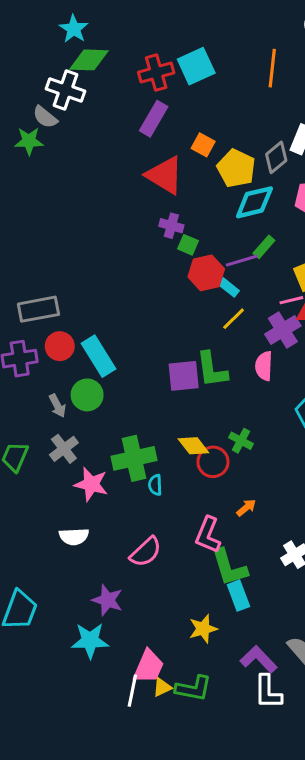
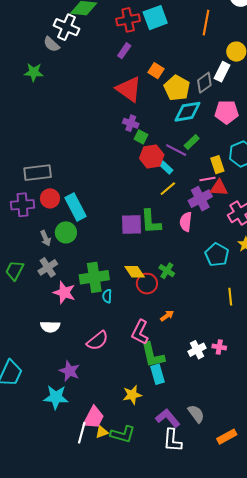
purple rectangle: (154, 119) -> (124, 51), size x0.7
green star: (29, 141) -> (34, 72), moved
purple line: (242, 261) -> (176, 150), turned 40

